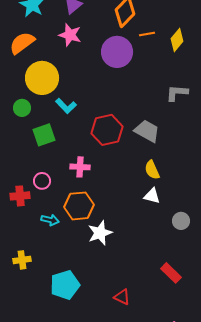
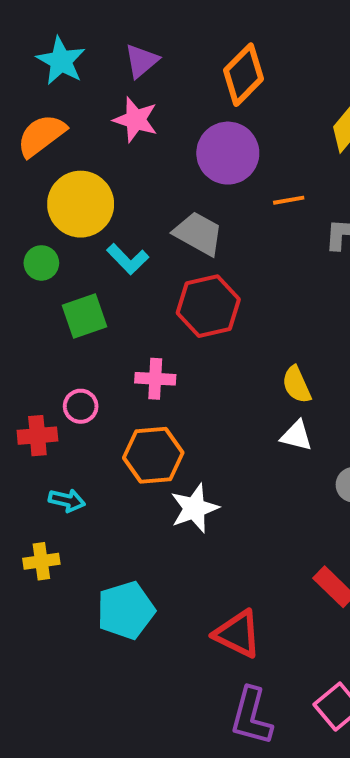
orange line: (147, 34) -> (289, 200), moved
gray trapezoid: (147, 131) -> (198, 234), moved
cyan arrow: (50, 220) -> (67, 500), moved
red triangle: (122, 297) -> (238, 634), size x1.5

